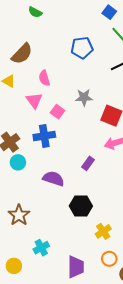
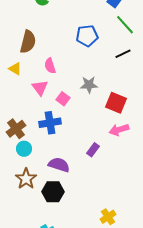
brown semicircle: (22, 54) -> (28, 42), turned -30
black hexagon: (81, 206) -> (53, 192), moved
brown star: (19, 215) -> (26, 179), moved

